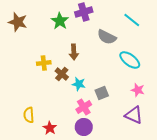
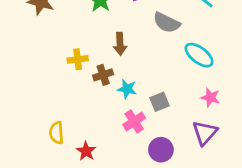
brown cross: (62, 74) -> (103, 75), turned 32
purple triangle: (134, 115) -> (205, 133), turned 48
purple circle: (84, 127) -> (161, 150), moved

